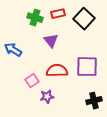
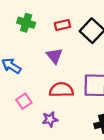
green cross: (35, 18) -> (26, 23), moved
pink square: (32, 81) -> (24, 101), moved

